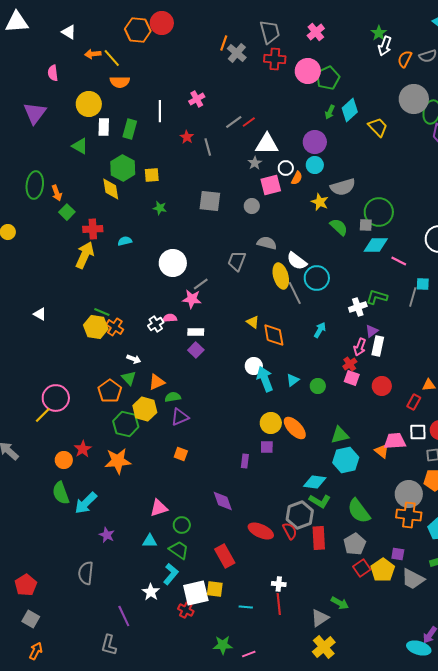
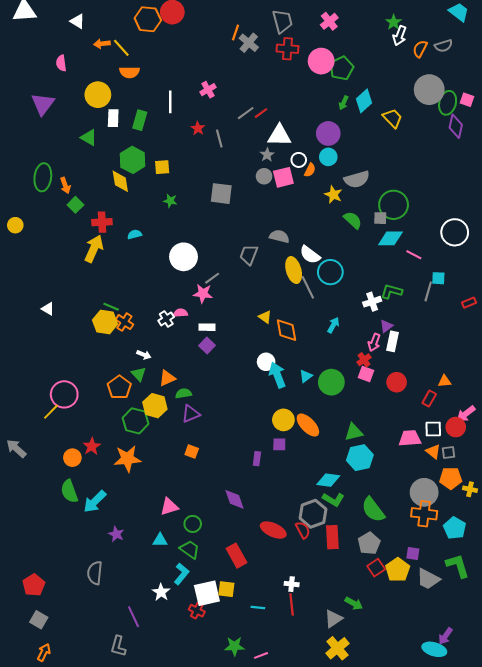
gray circle: (252, 206) -> (264, 176), moved
green circle: (318, 386) -> (331, 382), size x1.6
orange triangle: (382, 451) -> (433, 452), moved

